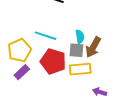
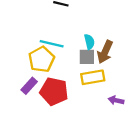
yellow pentagon: (20, 50) -> (41, 59), moved
red pentagon: (53, 61) -> (54, 91), moved

